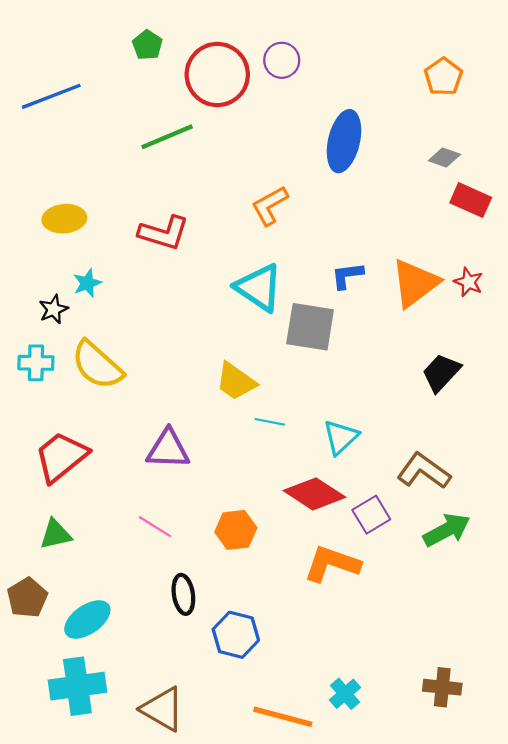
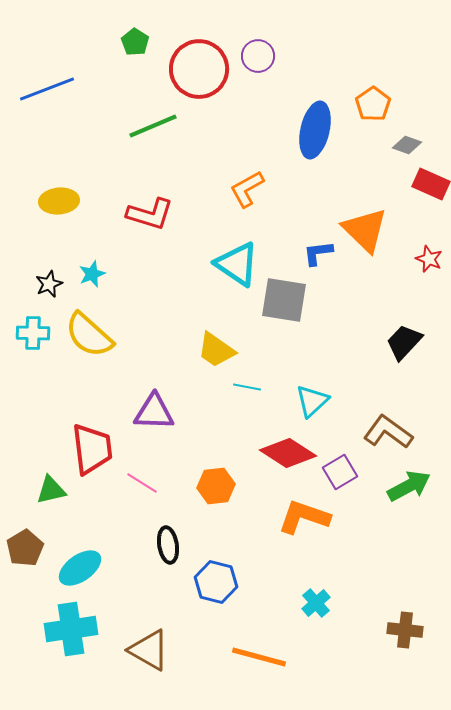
orange pentagon: (443, 77) -> (373, 104), moved
cyan star: (87, 283) -> (92, 274), moved
orange triangle: (415, 283) -> (365, 230), moved, turned -39
red trapezoid: (61, 457) -> (92, 449), moved, turned 122
cyan cross: (345, 694) -> (316, 603), moved

